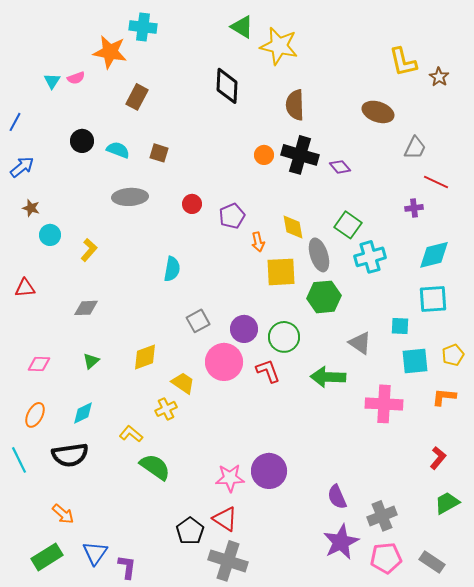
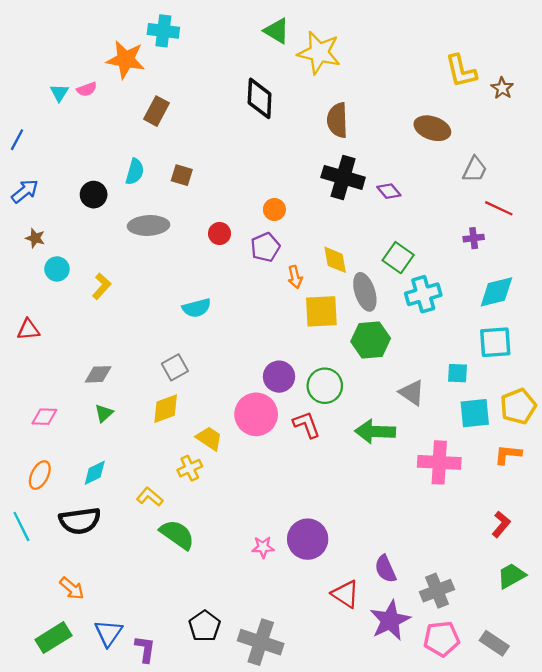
black circle: (82, 141) -> (94, 195), moved
cyan semicircle: (118, 150) -> (135, 172), turned 85
orange circle: (264, 155) -> (274, 209), moved
cyan semicircle: (172, 269) -> (197, 308), turned 65
gray diamond: (86, 308) -> (98, 374), moved
gray square: (198, 321) -> (175, 367), moved
yellow pentagon: (453, 355) -> (518, 406), size x1.4
pink star: (230, 478) -> (263, 547), size x0.7
red triangle: (225, 519) -> (345, 594), moved
black pentagon: (190, 531) -> (205, 626), moved

